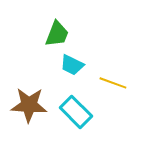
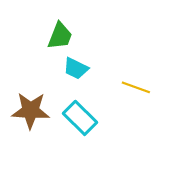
yellow line: (113, 83) -> (136, 87), moved

